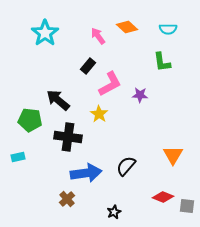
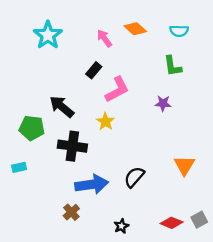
purple star: (140, 95) -> (163, 103), moved
red diamond: (163, 197) -> (172, 223), moved
gray square: (187, 206) -> (199, 220), turned -35

